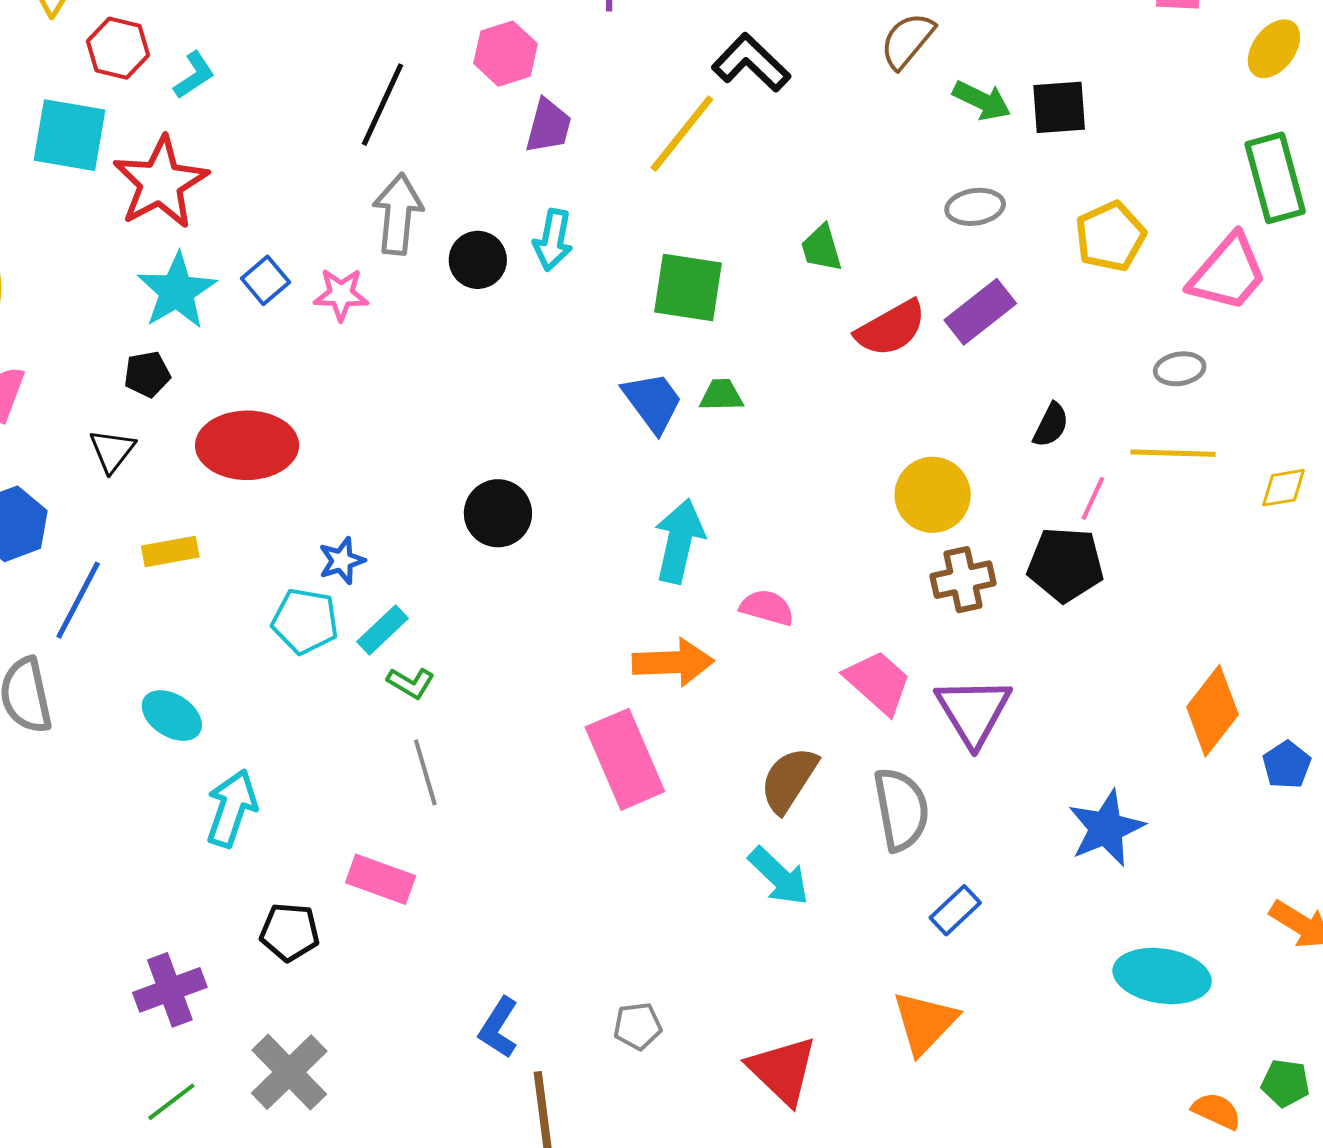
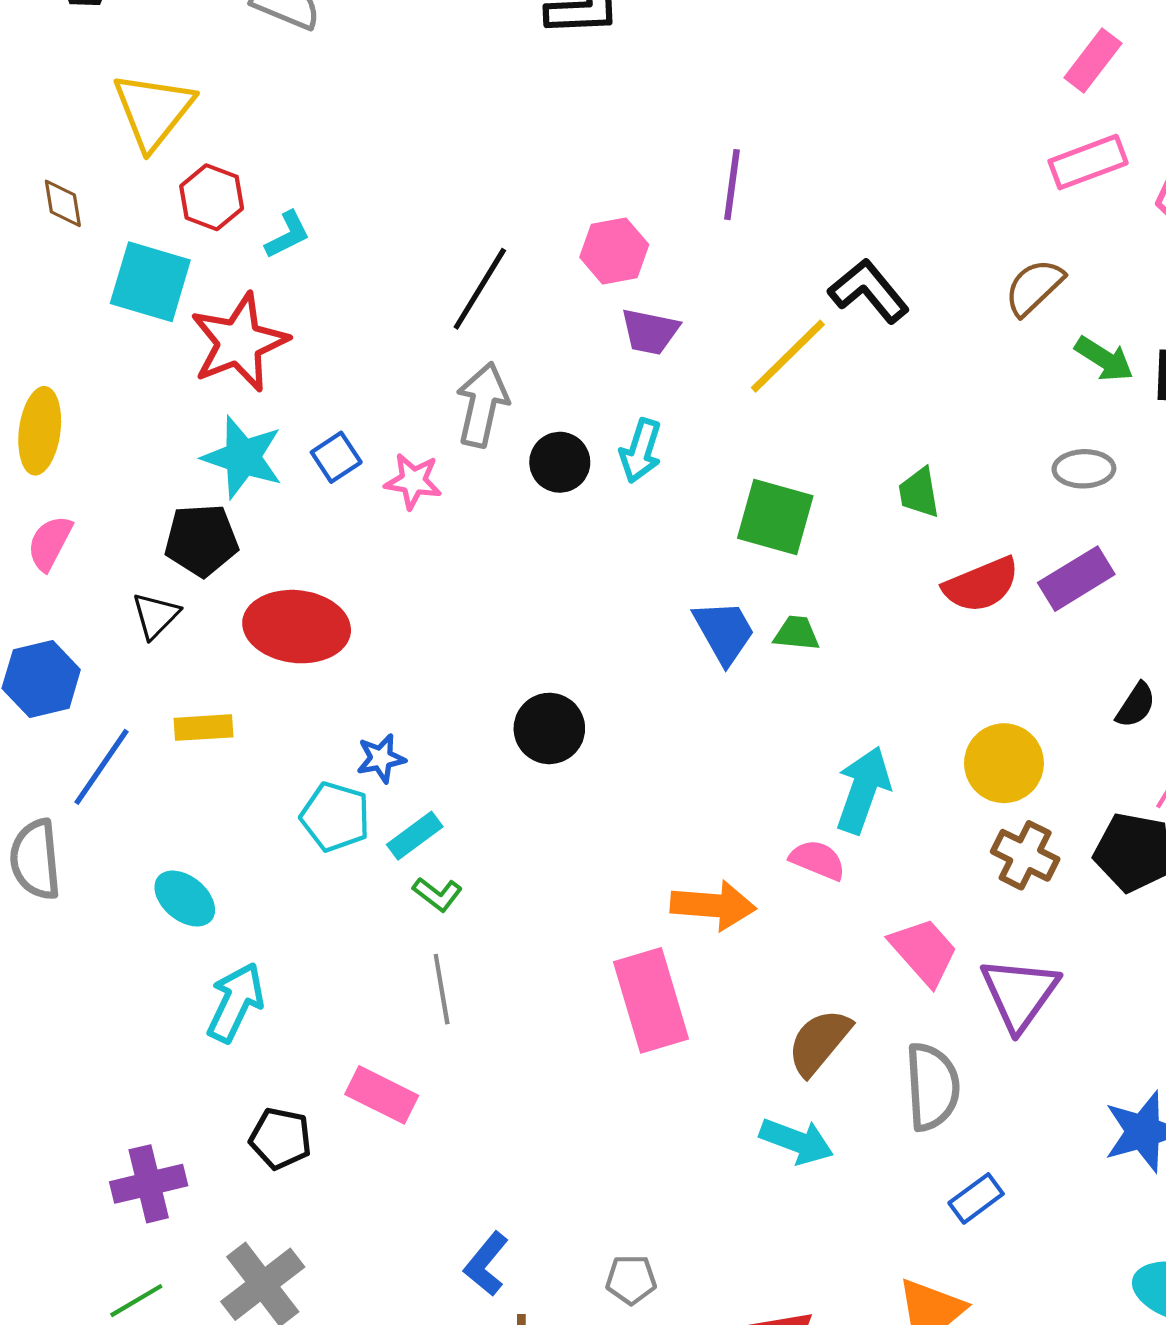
purple trapezoid: (548, 126) -> (650, 332), turned 80
cyan star: (177, 291) -> (243, 457), turned -30
black pentagon: (147, 374) -> (201, 540), size x1.5
cyan arrow: (679, 541) -> (863, 790), moved
brown cross: (963, 580) -> (1025, 855), turned 32
cyan arrow: (779, 876) -> (797, 1141), turned -30

